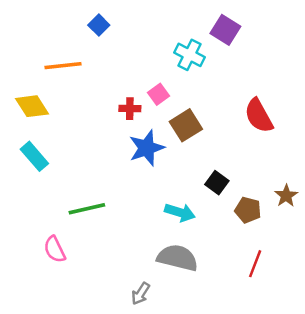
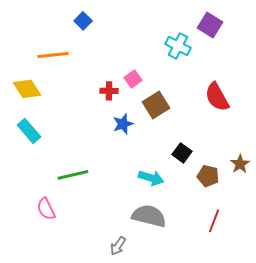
purple square: (225, 30) -> (210, 25), moved
cyan cross: (189, 55) -> (178, 46), moved
blue star: (147, 148) -> (123, 124), size x0.7

